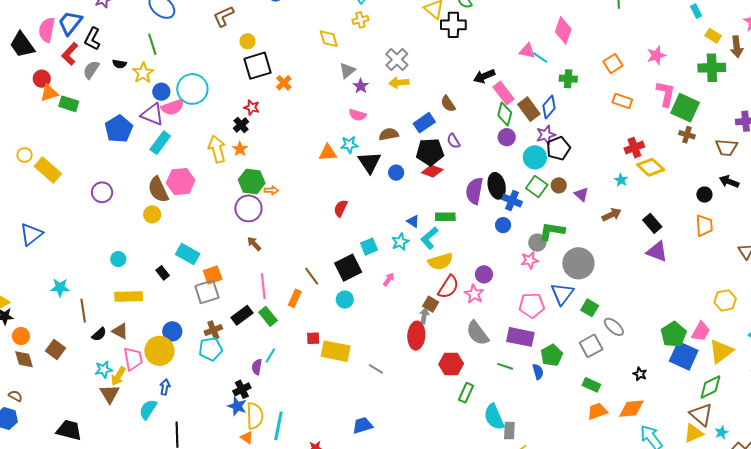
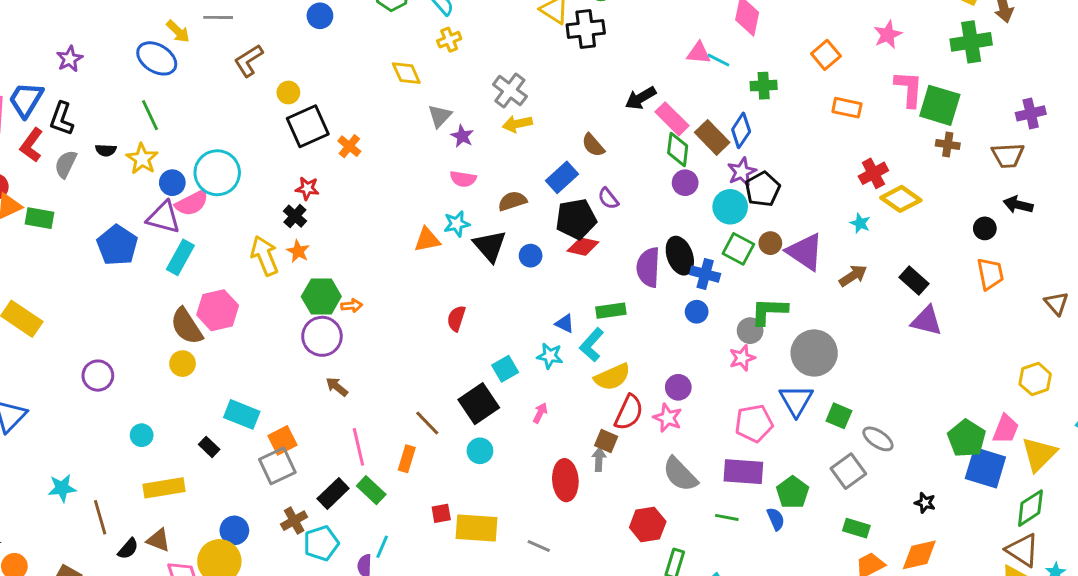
purple circle: (102, 192) -> (98, 376), moved
purple triangle: (581, 194) -> (805, 252), size x1.8
cyan star: (400, 242) -> (550, 356), turned -30
red ellipse: (416, 336) -> (565, 480), moved
cyan pentagon: (211, 349) -> (321, 543), moved

